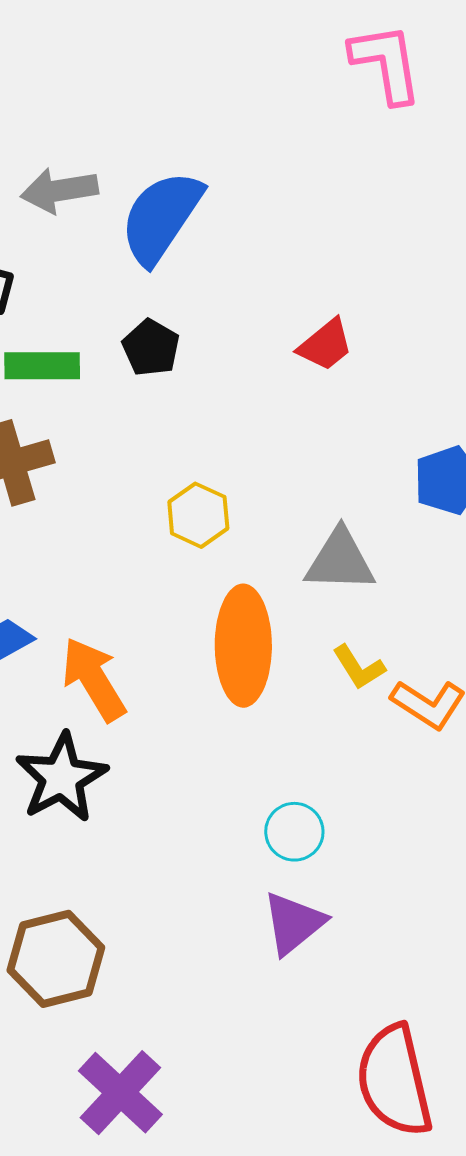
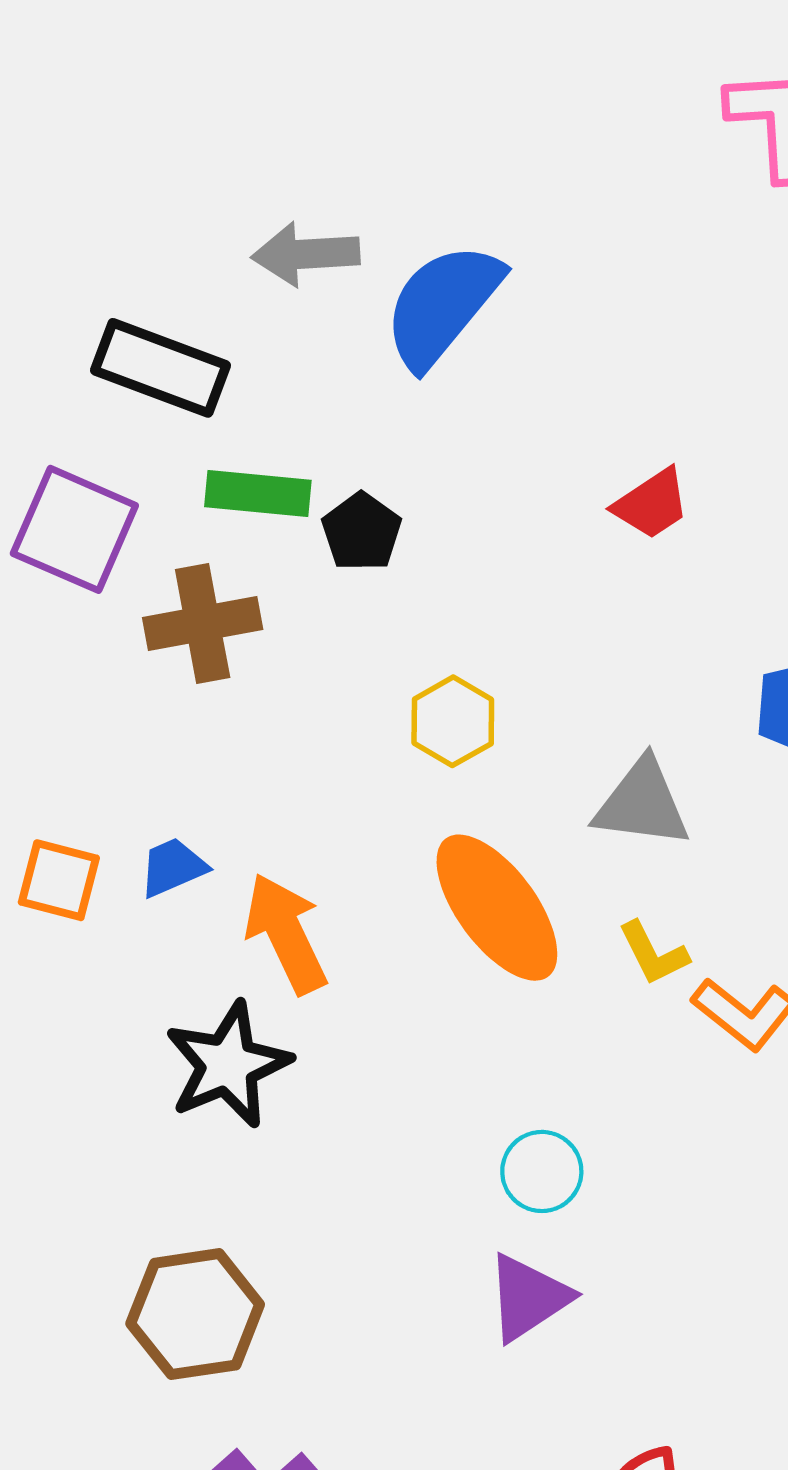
black pentagon: (151, 348) -> (362, 532), moved
orange ellipse: (243, 646) -> (497, 908), turned -42

